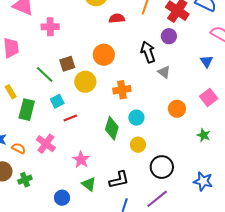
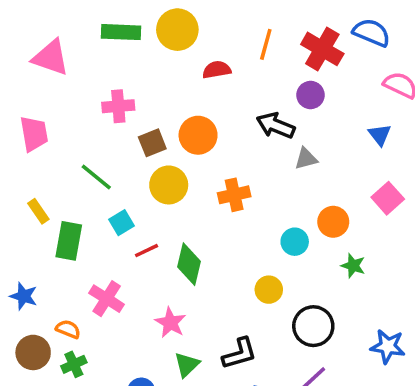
pink cross: (50, 27) -> (118, 106), moved
black arrow: (148, 52) -> (276, 125), turned -45
brown square: (67, 64) -> (152, 143), moved
gray triangle: (164, 72) -> (306, 159), turned -48
cyan circle: (136, 118) -> (295, 242), moved
green diamond: (112, 128) -> (189, 264), moved
green star: (204, 135) -> (353, 266), moved
orange semicircle: (19, 148) -> (68, 329), moved
green triangle: (89, 184) -> (187, 365), turned 42

